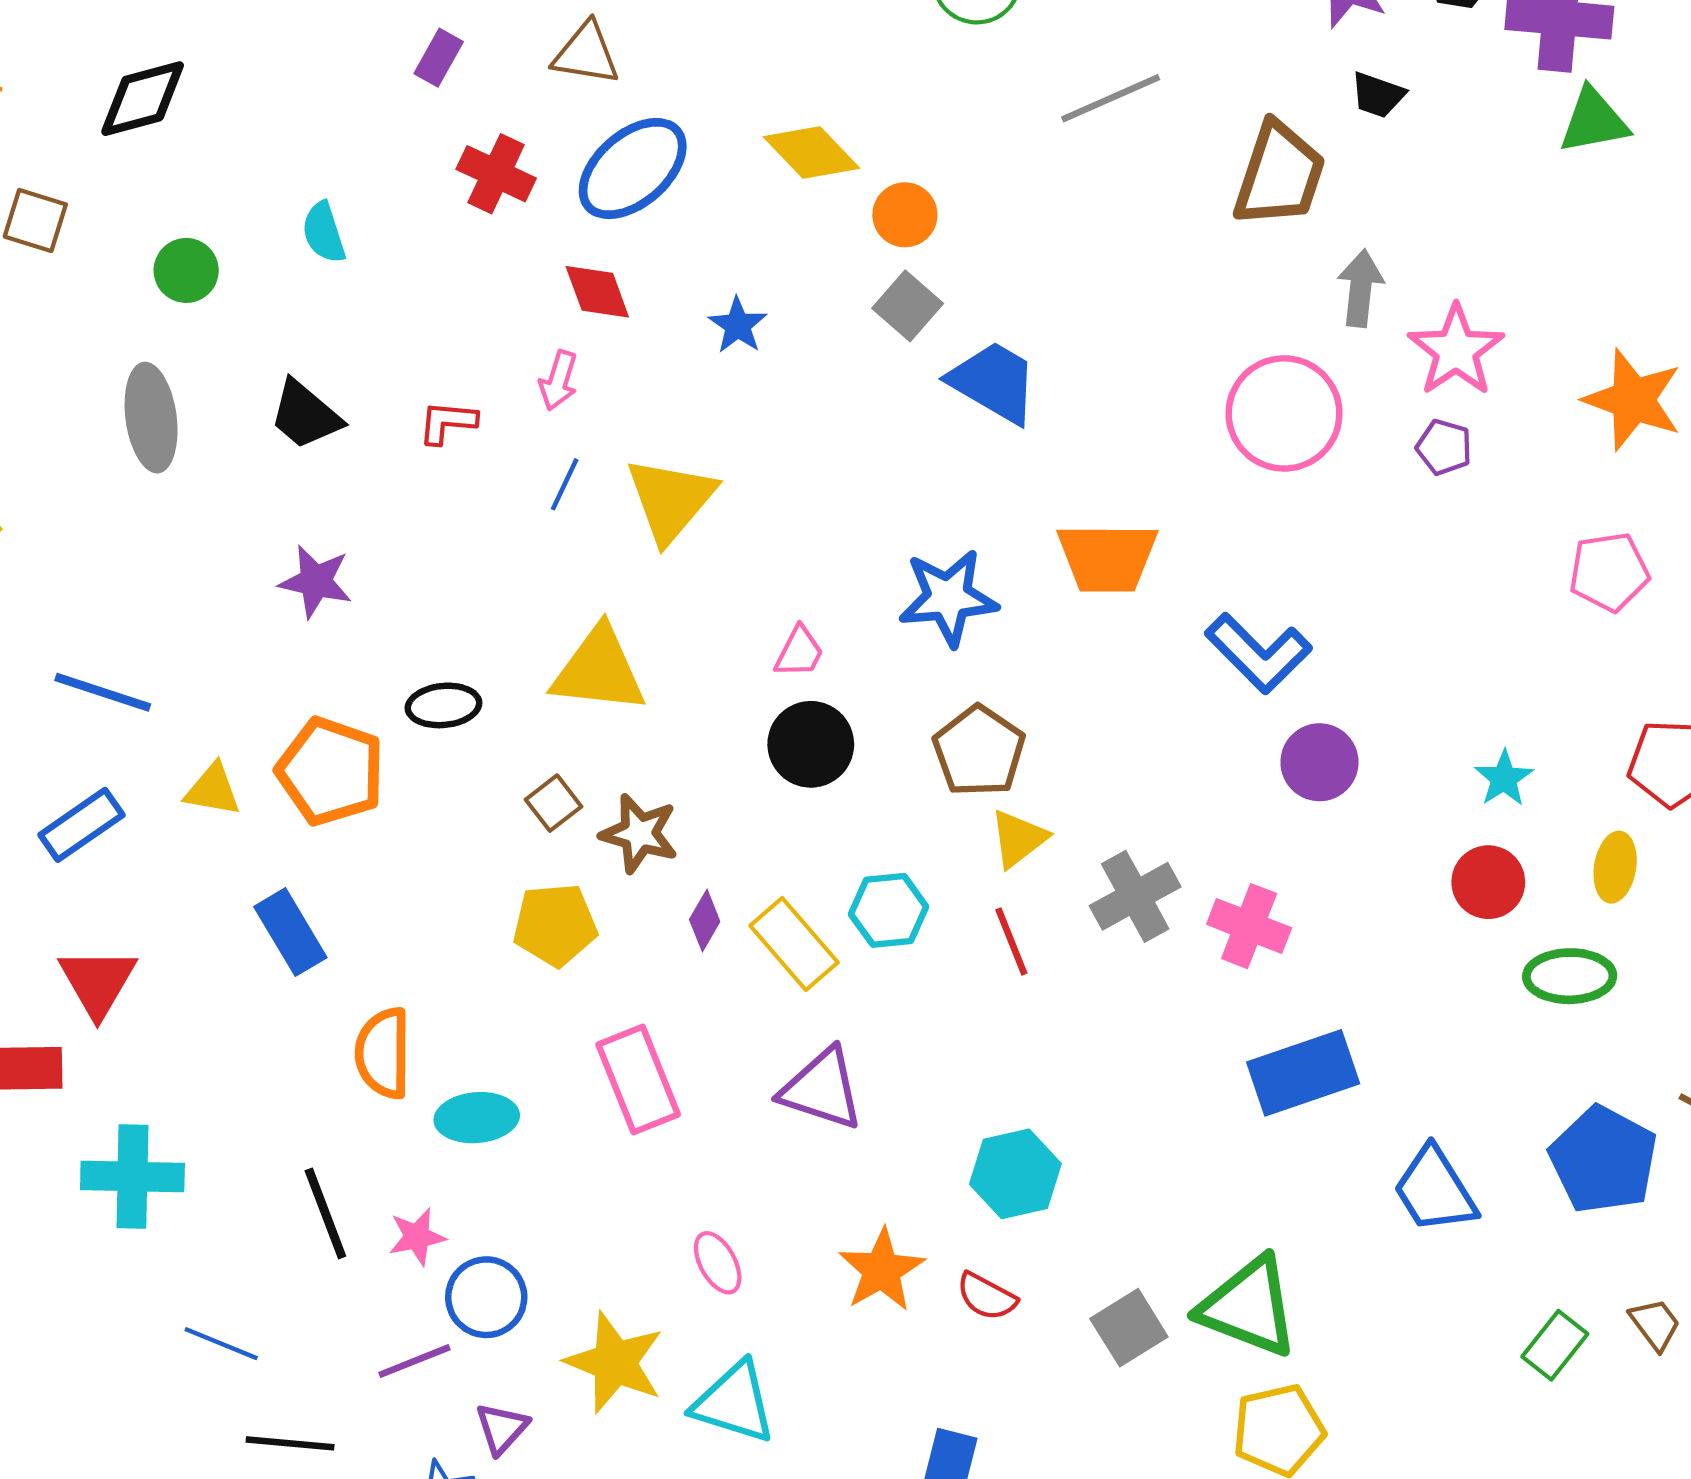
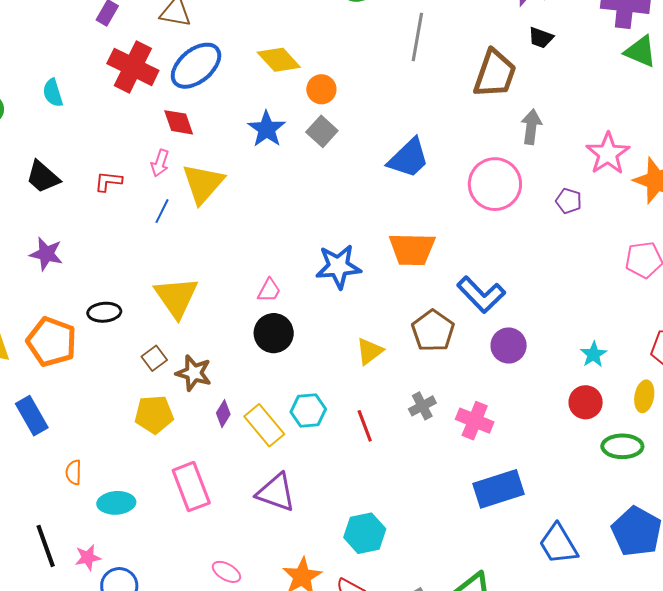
gray line: (1111, 98) -> (417, 37), turned -57
green triangle: (1594, 121) -> (640, 51), turned 33
red cross: (496, 174) -> (133, 67), size x1.4
blue star: (738, 325) -> (267, 129), moved, size x1.4
pink star: (1456, 350) -> (608, 154), moved
blue trapezoid: (994, 382) -> (408, 158), moved, turned 105
yellow triangle: (671, 500) -> (203, 184), moved
yellow triangle: (599, 670) -> (176, 297), turned 48
brown pentagon: (979, 751) -> (433, 331), moved
yellow triangle: (1018, 839) -> (370, 351), moved
gray cross: (1135, 896) -> (422, 406), size x0.7
orange semicircle: (383, 1053) -> (74, 472), size x0.6
pink ellipse: (718, 1263) -> (226, 572), turned -32

